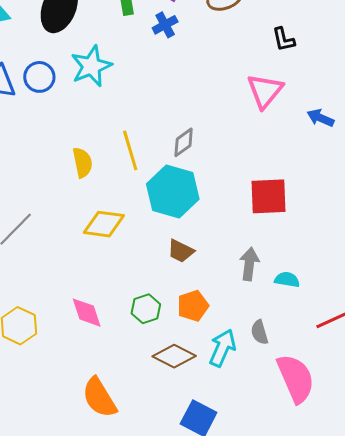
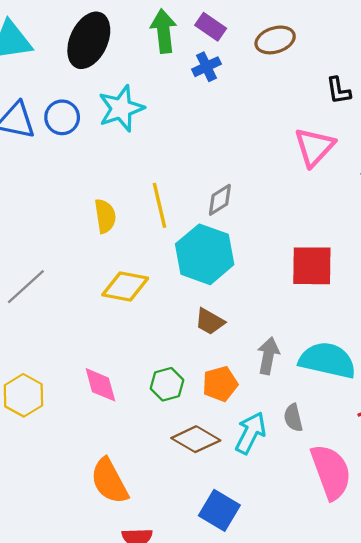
gray arrow: (249, 264) -> (268, 356), moved
cyan semicircle: (287, 280) -> (327, 360), size x2.0

